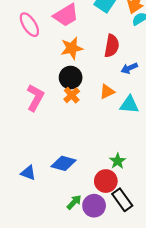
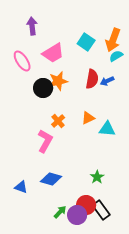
blue arrow: (129, 68) -> (107, 81), moved
black circle: (71, 78) -> (43, 88), moved
pink L-shape: (35, 98) -> (45, 141), moved
red circle: (106, 181) -> (86, 205), moved

